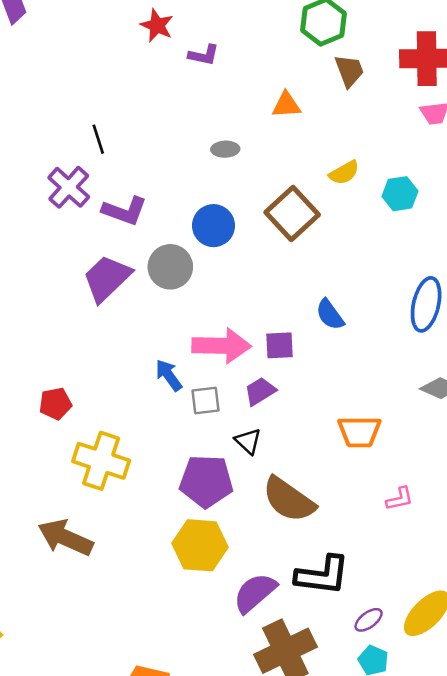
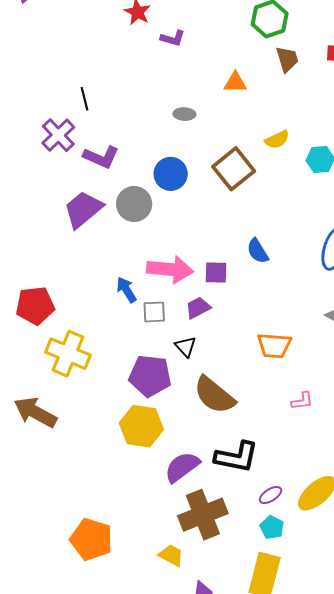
red pentagon: (55, 404) -> (35, 306), size x1.5

